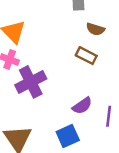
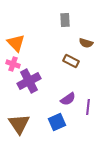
brown semicircle: (95, 29) -> (86, 43), moved

